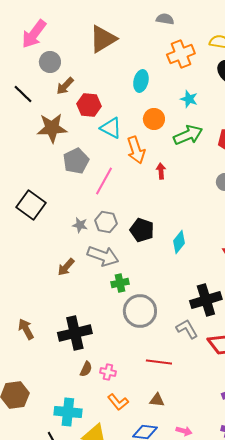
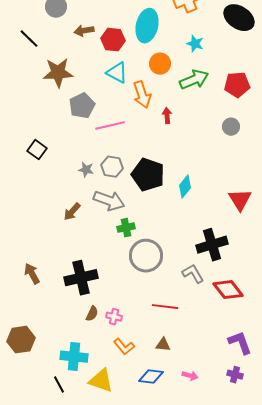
cyan ellipse: (141, 81) -> (147, 26), size x1.5
brown arrow: (65, 86) -> (84, 31), moved, turned 36
red hexagon: (89, 105) -> (113, 40), moved
pink line: (104, 181) -> (110, 126), turned 48
black square: (31, 205) -> (37, 150), size x0.7
black pentagon: (142, 230) -> (148, 175), size x1.4

